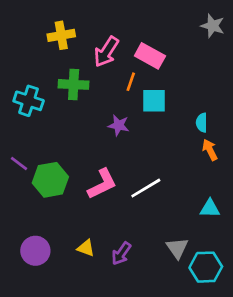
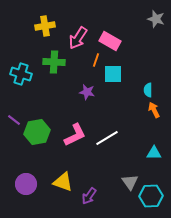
yellow triangle: (86, 248) -> (63, 182), size x1.5
purple arrow: (121, 253) -> (89, 196), moved

